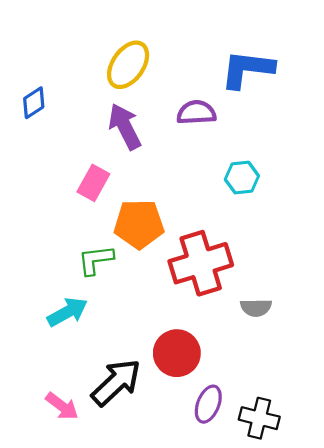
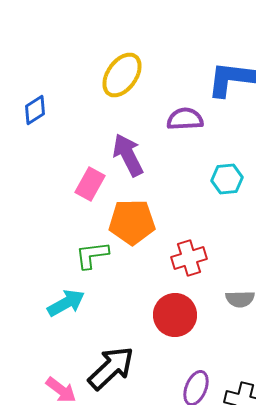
purple arrow: (125, 127) -> (128, 155), moved
red cross: (201, 263) -> (189, 258), size x0.6
red circle: (177, 353) -> (175, 315), moved

